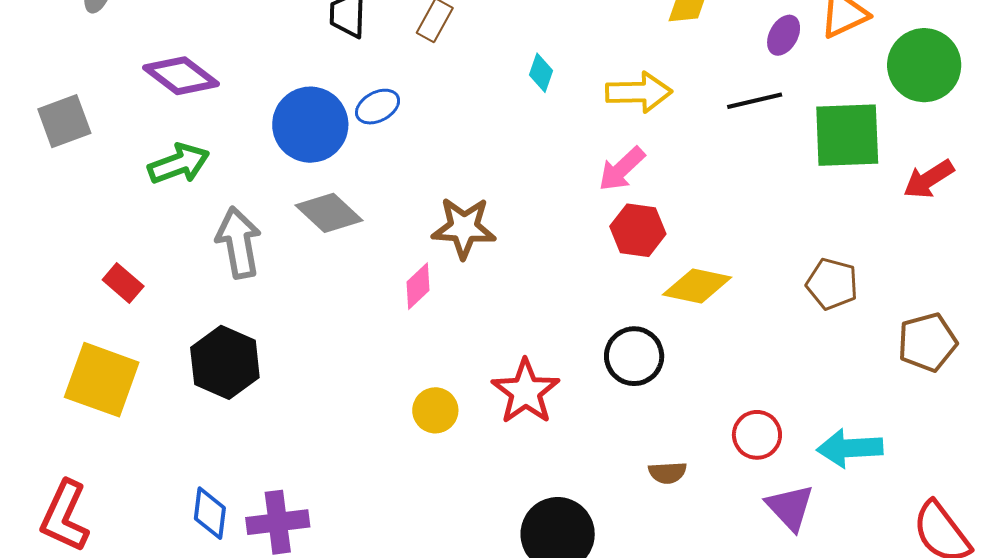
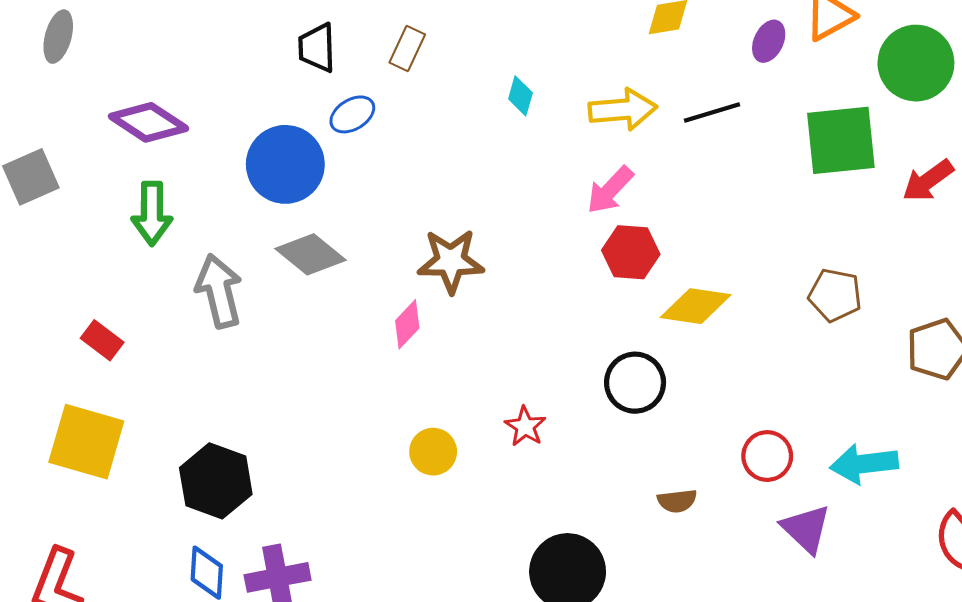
black line: (755, 101) -> (712, 112), moved
blue ellipse: (378, 107) -> (352, 114), moved
green arrow: (179, 164) -> (152, 213), turned 114
black hexagon: (225, 362) -> (216, 481), moved
red star: (526, 392) -> (525, 426), size x0.6

